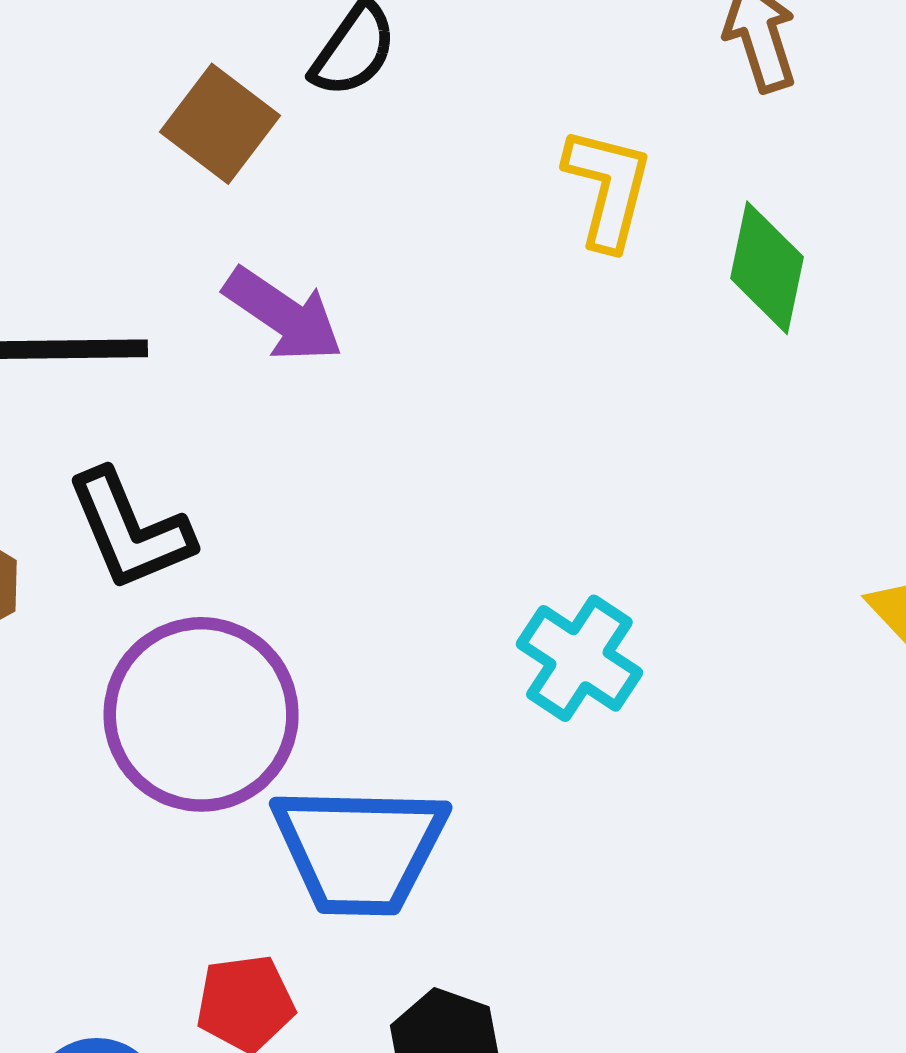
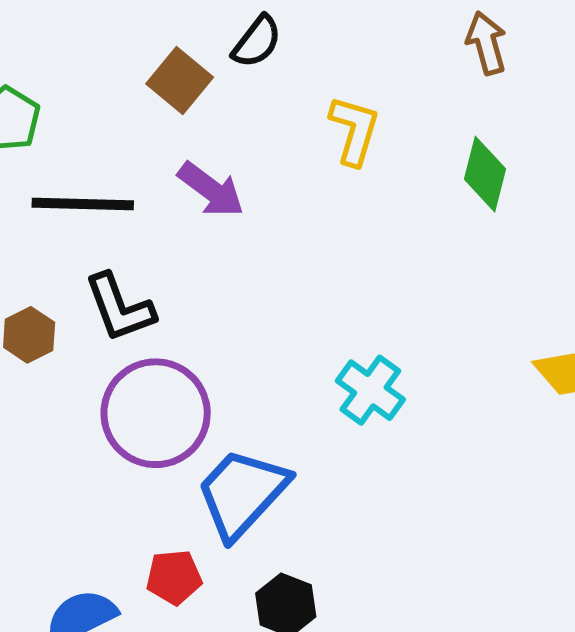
yellow L-shape: (608, 188) -> (354, 130), moved
blue trapezoid: (360, 850) -> (242, 493), turned 129

